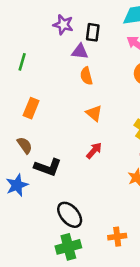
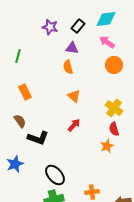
black rectangle: (93, 32) -> (78, 26), moved, turned 32
purple triangle: (80, 52) -> (72, 48), moved
orange rectangle: (31, 108) -> (25, 92), turned -49
blue star: (17, 185) -> (15, 164), moved

